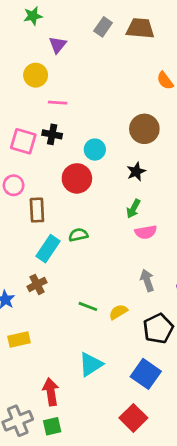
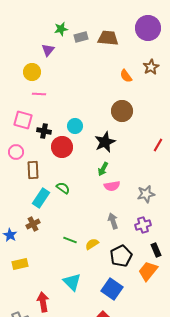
green star: (33, 16) -> (61, 29), moved
gray rectangle: (103, 27) -> (81, 37), turned 40
pink line: (58, 103) -> (39, 94), moved
brown circle: (144, 129) -> (122, 111), moved
black cross: (52, 134) -> (44, 131), moved
black star: (136, 172) -> (105, 142), size x1.5
green semicircle: (78, 235) -> (63, 188), turned 48
cyan triangle: (91, 364) -> (72, 282), turned -42

